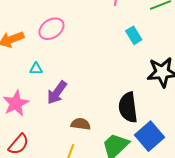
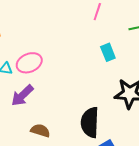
pink ellipse: (51, 29) -> (29, 63), moved

